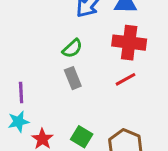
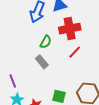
green semicircle: (72, 48) -> (46, 42), moved

